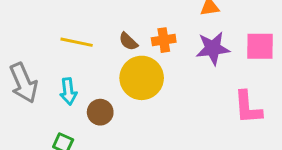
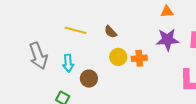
orange cross: (164, 40) -> (139, 58), moved
yellow circle: (142, 78) -> (118, 57), size x0.6

